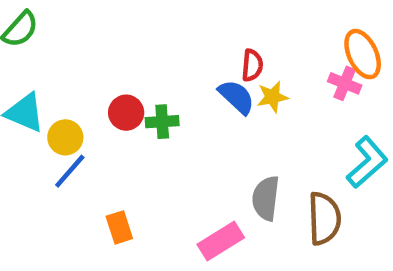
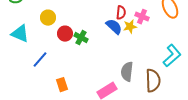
pink cross: (345, 83) -> (142, 17), moved
green cross: (162, 122) -> (81, 38), turned 32
yellow circle: (65, 137) -> (48, 18), moved

